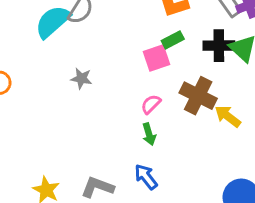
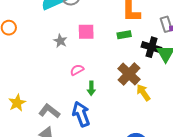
pink square: (157, 58) -> (86, 32), moved
pink semicircle: (151, 104) -> (77, 70), moved
blue arrow: (146, 177) -> (81, 114), size x1.4

